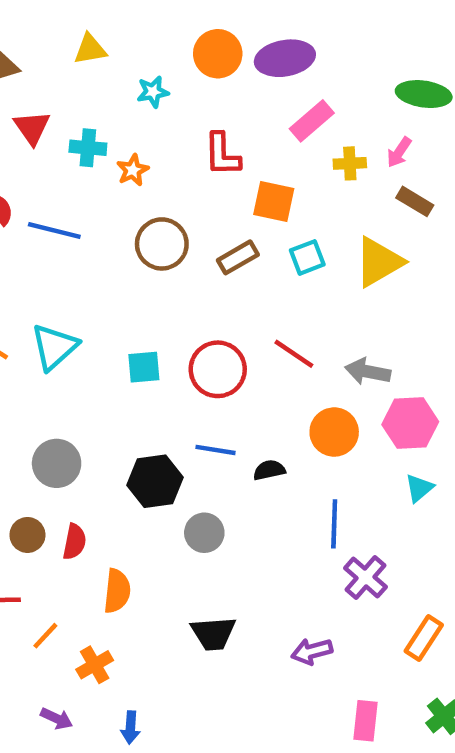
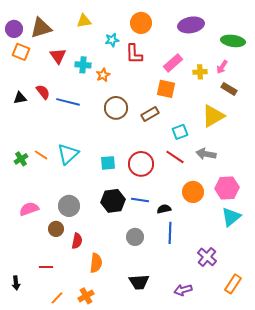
purple ellipse: (285, 58) -> (191, 25), moved
pink rectangle: (312, 121) -> (173, 63), moved
red L-shape: (222, 154) -> (134, 54), moved
cyan square: (307, 257) -> (180, 132), moved
gray arrow: (368, 372) -> (206, 154), moved
black hexagon: (155, 481) -> (113, 201), moved
cyan triangle: (419, 488) -> (231, 217), size x1.5
blue line: (334, 524) -> (170, 233), moved
brown circle: (27, 535) -> (56, 229), moved
orange line: (45, 636) -> (57, 298), moved

